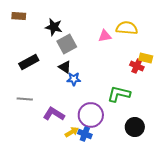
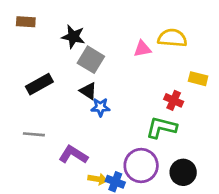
gray square: (67, 44) -> (91, 60), turned -30
red cross: (137, 66) -> (174, 100), moved
purple circle: (91, 115) -> (141, 166), moved
yellow arrow: (72, 132) -> (98, 179), turned 40

